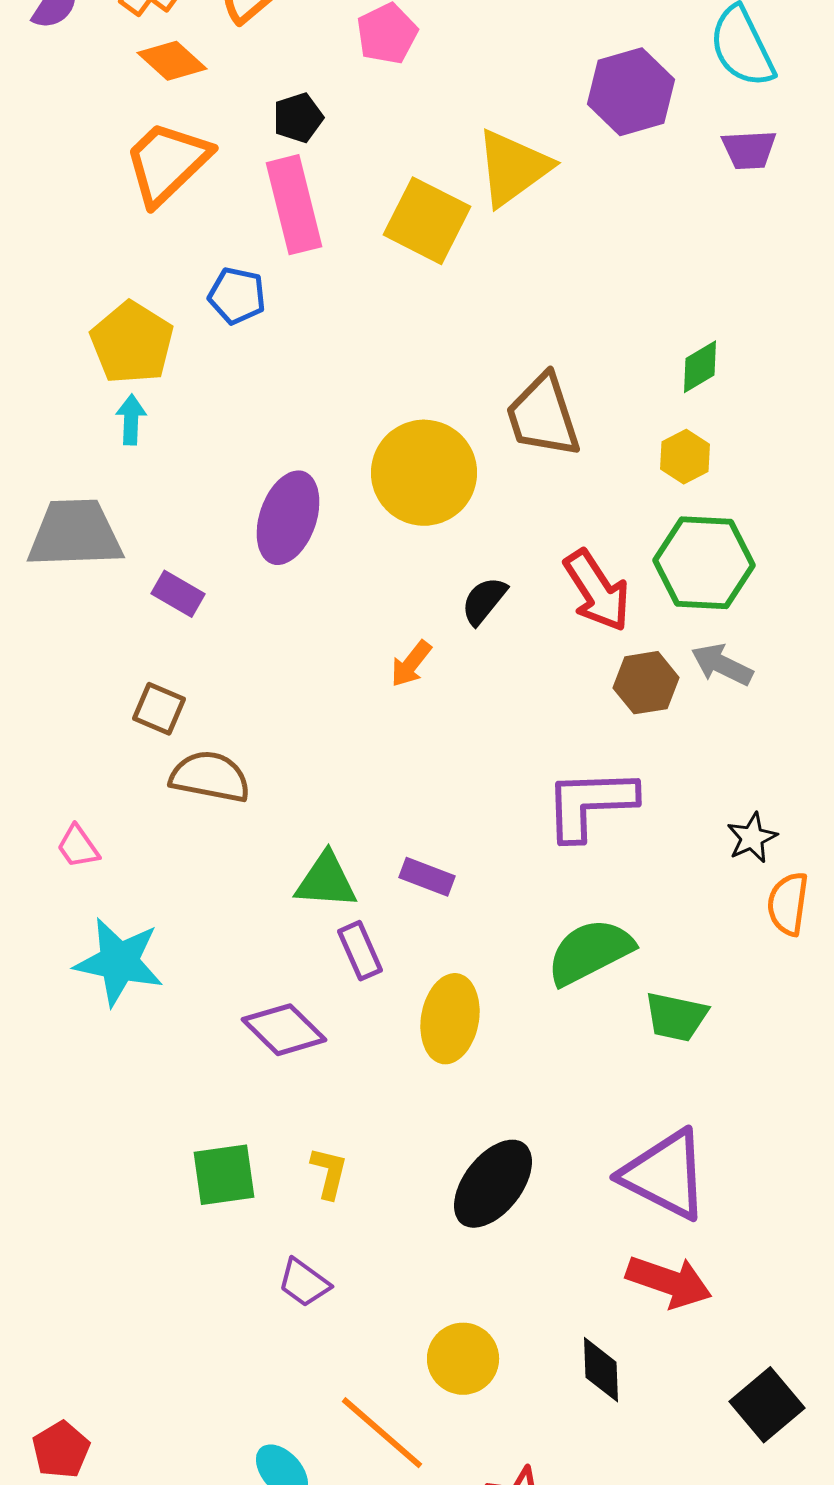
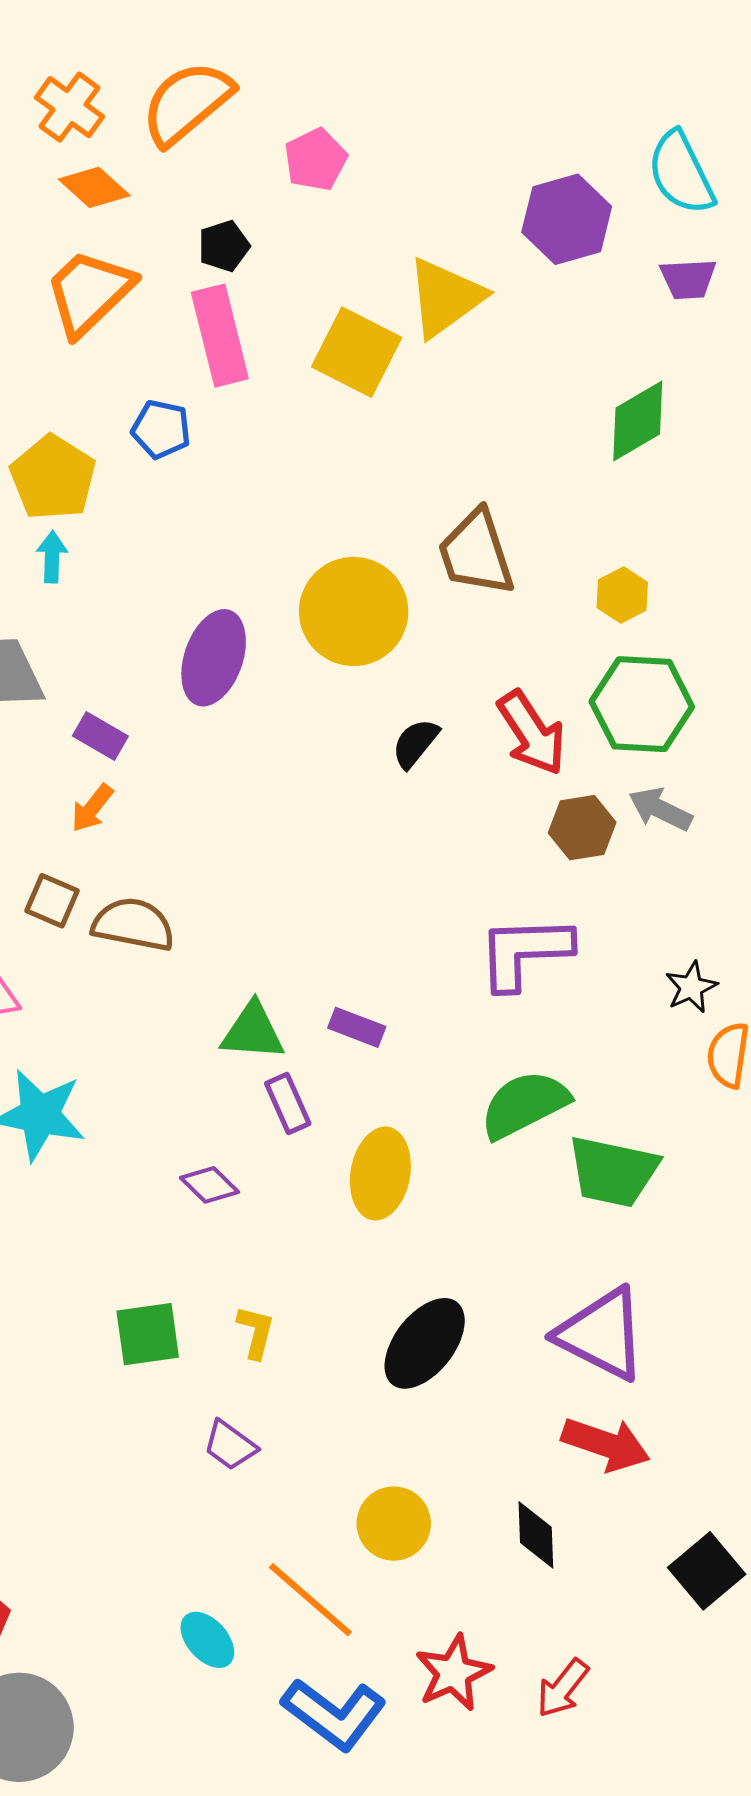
green diamond: (700, 367) -> (638, 421), moved, size x1.5
orange arrow: (411, 664) -> (92, 808), moved
brown square: (159, 709) -> (52, 901), moved
green trapezoid: (676, 1017) -> (613, 1171), size x1.4
purple diamond: (284, 1030) -> (209, 1185), size x0.7

